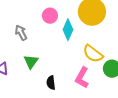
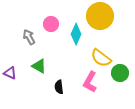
pink circle: (50, 16) -> (51, 24), moved
green triangle: (31, 62) -> (39, 66), turned -35

